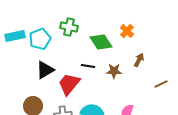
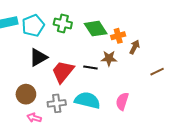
green cross: (69, 27) -> (63, 23), moved
orange cross: (127, 31) -> (118, 36), moved, turned 32
black line: (88, 66) -> (90, 68), moved

